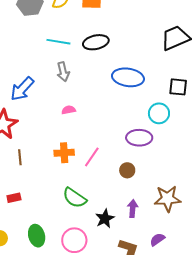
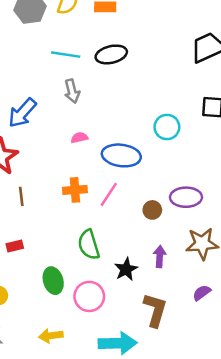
blue ellipse: (128, 77) -> (121, 155), moved
cyan circle: (159, 113) -> (167, 127), moved
purple ellipse: (139, 138) -> (186, 197), moved
green semicircle: (75, 198) -> (89, 245), turned 40
green ellipse: (37, 236) -> (53, 281), moved
purple semicircle: (157, 240) -> (202, 293), moved

